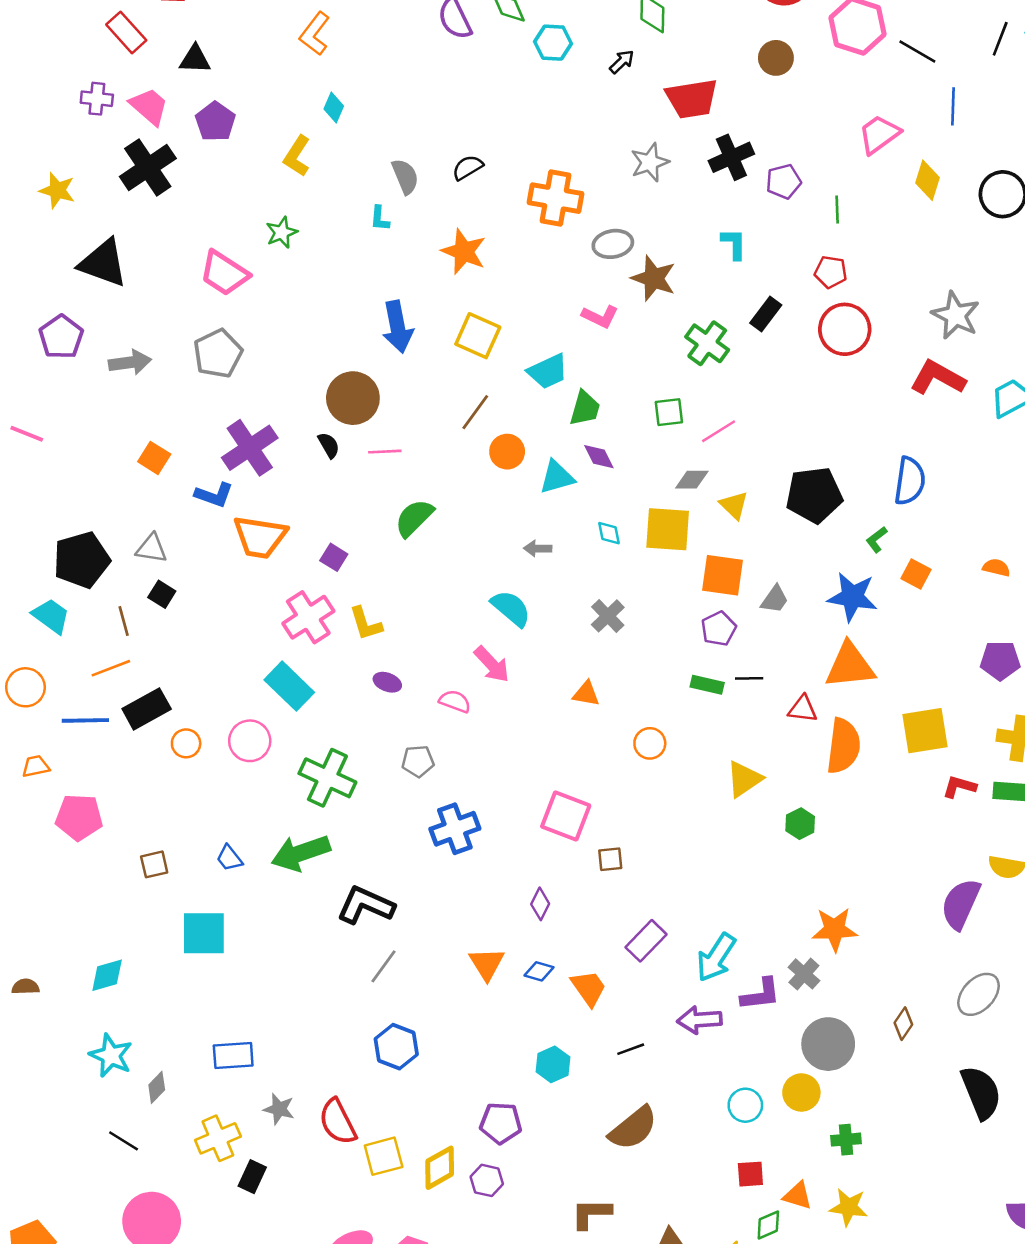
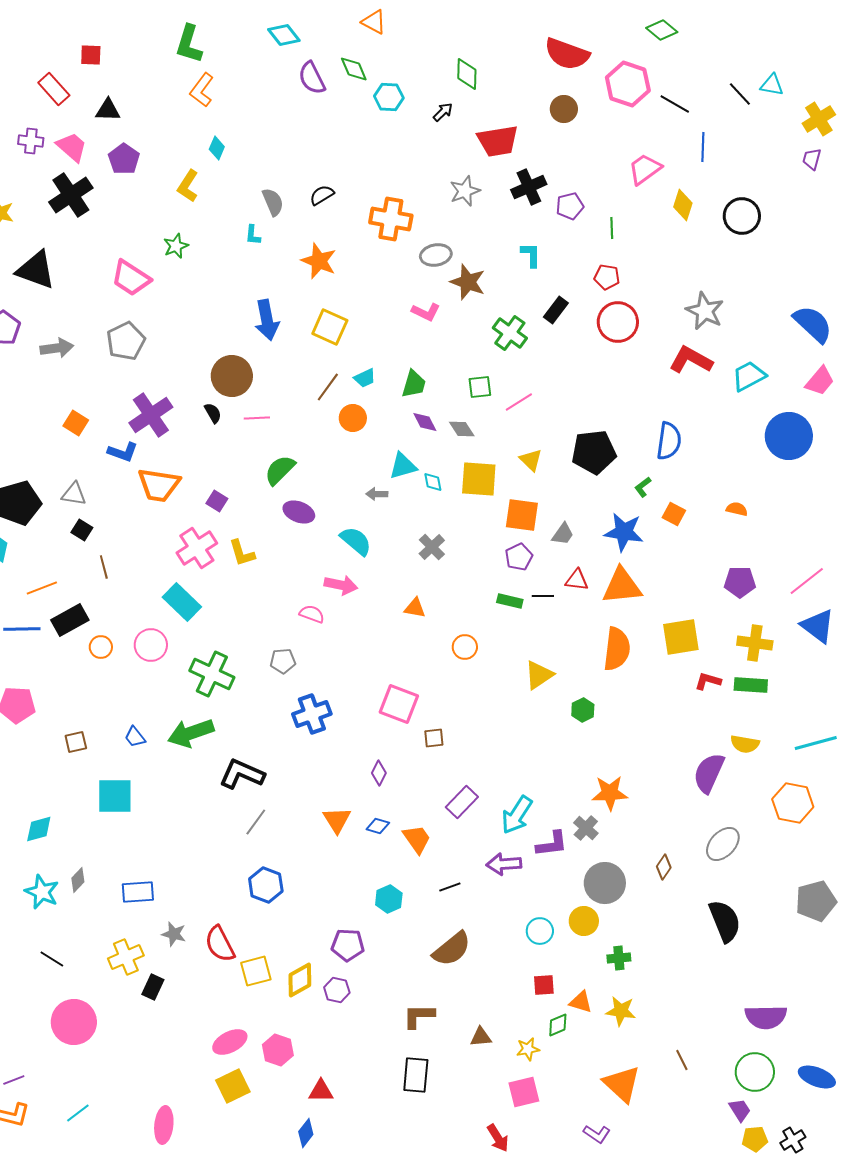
black line: (1000, 39) -> (740, 94), turned -64
cyan trapezoid: (548, 371) -> (365, 378), moved, size x0.7
cyan triangle: (557, 477) -> (403, 466), moved
gray diamond: (692, 480) -> (462, 429), moved, turned 56
brown line: (124, 621) -> (104, 567), moved
pink arrow: (492, 664) -> (341, 585), turned -36
purple ellipse: (387, 682) -> (299, 512), moved, size x1.4
red triangle: (803, 709) -> (577, 580), moved
gray diamond: (157, 1087) -> (78, 880), moved

